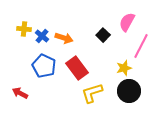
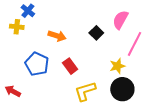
blue cross: (42, 36) -> (28, 11), moved
red rectangle: (77, 68) -> (70, 66), size x0.7

